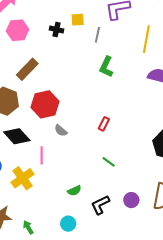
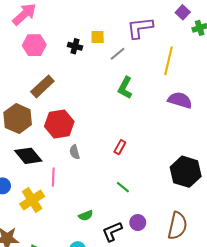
gray line: (97, 35) -> (118, 54), turned 35
gray semicircle: (61, 131) -> (75, 152), turned 32
purple circle: (131, 200) -> (138, 223), moved

